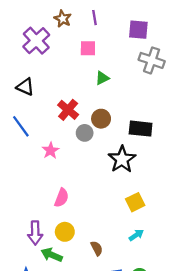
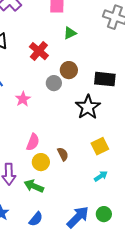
red cross: (68, 110) -> (39, 51), moved
yellow circle: (65, 232) -> (41, 162), moved
brown semicircle: (97, 248) -> (63, 154), moved
green arrow: (52, 255) -> (34, 186), moved

